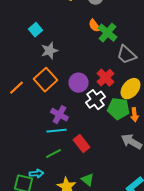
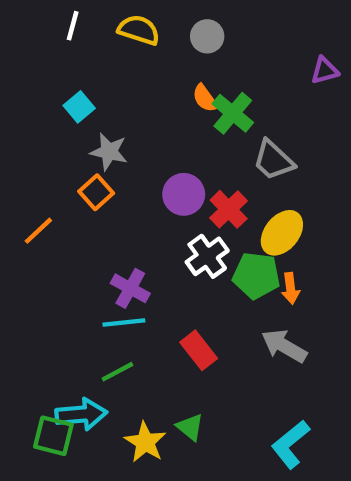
gray star: (49, 51) -> (109, 152), turned 30
orange square: (45, 80) -> (96, 192), moved, size x0.7
purple circle: (78, 83) -> (184, 194), moved
red rectangle: (81, 144) -> (199, 350), moved
cyan arrow: (36, 174) -> (81, 414), size x1.6

